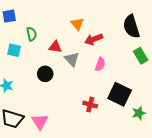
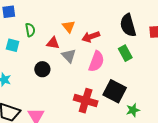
orange triangle: (77, 24) -> (69, 27), moved
green rectangle: (141, 56) -> (125, 53), moved
pink semicircle: (100, 64) -> (96, 61), size x1.5
red cross: (90, 105) -> (86, 101), size x1.6

